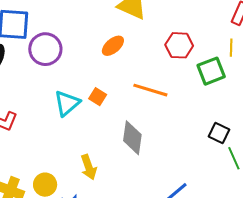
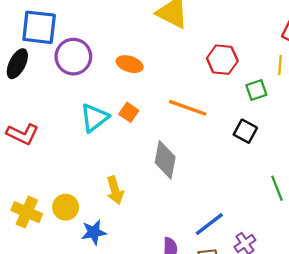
orange ellipse: (113, 46) -> (130, 64), moved, turned 55
green square: (211, 71) -> (256, 90), size x0.7
black square: (219, 133) -> (245, 131), moved

